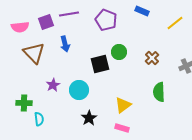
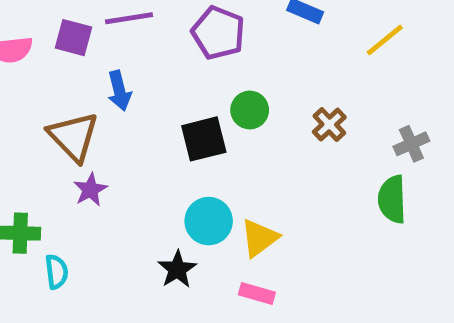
purple square: (46, 22) -> (73, 38), turned 35
brown triangle: (34, 53) -> (73, 137), moved
cyan circle: (79, 90) -> (209, 221), moved
green semicircle: (159, 92) -> (392, 199), moved

